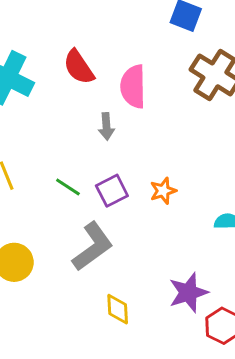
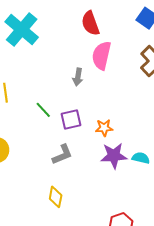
red semicircle: (79, 67) -> (90, 23), moved
gray L-shape: (93, 247) -> (62, 155), moved, size x0.7
purple star: (188, 293) -> (114, 156), moved

